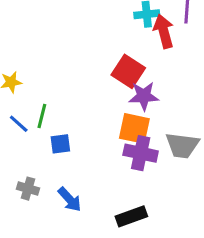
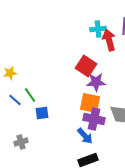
green line: (42, 116) -> (30, 95), turned -49
gray cross: (28, 189) -> (21, 142), turned -32
blue arrow: (70, 199) -> (85, 136), moved

